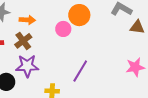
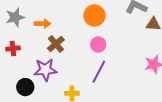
pink circle: (63, 29) -> (98, 44), moved
brown cross: (23, 41) -> (56, 44), moved

